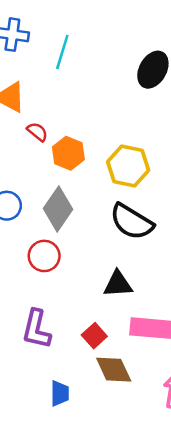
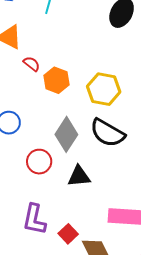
gray diamond: (58, 209) -> (66, 134), moved
black triangle: (118, 284) -> (79, 176), moved
red square: (94, 336) -> (68, 234), moved

